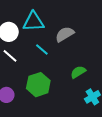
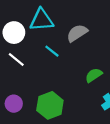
green hexagon: (38, 85) -> (50, 105), moved

